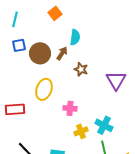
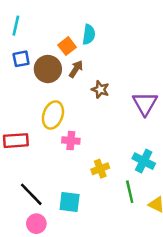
orange square: (55, 13) -> (67, 46), moved
cyan semicircle: (75, 37) -> (89, 35), moved
pink cross: (70, 108) -> (71, 141), moved
cyan cross: (104, 125) -> (144, 161), moved

